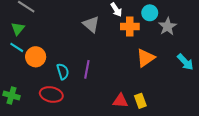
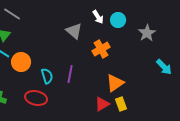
cyan circle: (150, 13) -> (118, 20), moved
orange cross: (130, 26) -> (101, 49), moved, turned -30
orange triangle: (146, 58) -> (115, 83), moved
red triangle: (120, 101) -> (102, 104), turned -35

